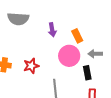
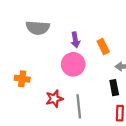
pink circle: (69, 56) -> (73, 64), moved
red star: (31, 66) -> (54, 99), moved

